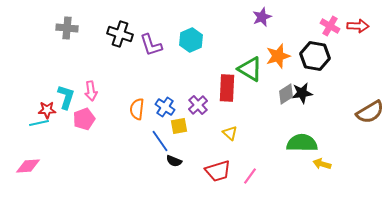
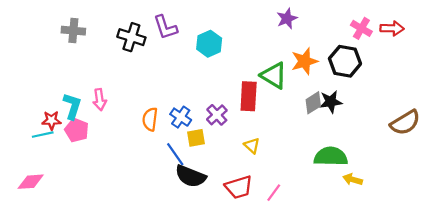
purple L-shape: (151, 45) -> (165, 27), moved
pink pentagon: (84, 119) -> (77, 130), moved, turned -30
black semicircle: (174, 161) -> (191, 176), size x1.8

